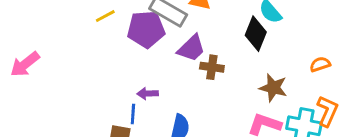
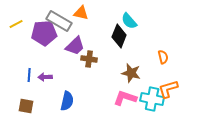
orange semicircle: (320, 64) -> (163, 57), turned 96
orange L-shape: (327, 111) -> (168, 89), turned -130
blue line: (133, 114) -> (29, 75), moved

